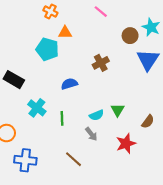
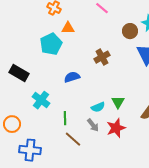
cyan pentagon: (47, 49) -> (51, 44), turned 30
green line: (62, 118) -> (65, 118), moved
red star: (126, 144) -> (116, 128), moved
brown line: (74, 159) -> (73, 139), moved

